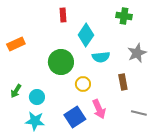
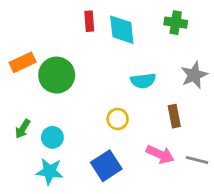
cyan diamond: (86, 35) -> (122, 30), moved, turned -40
green circle: (61, 62) -> (57, 75), moved
pink arrow: (99, 109) -> (160, 154), moved, turned -42

